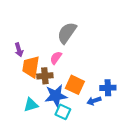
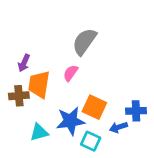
purple arrow: (19, 50) -> (24, 63), turned 40
brown cross: (45, 76) -> (19, 96), moved
cyan square: (63, 112) -> (91, 141), moved

